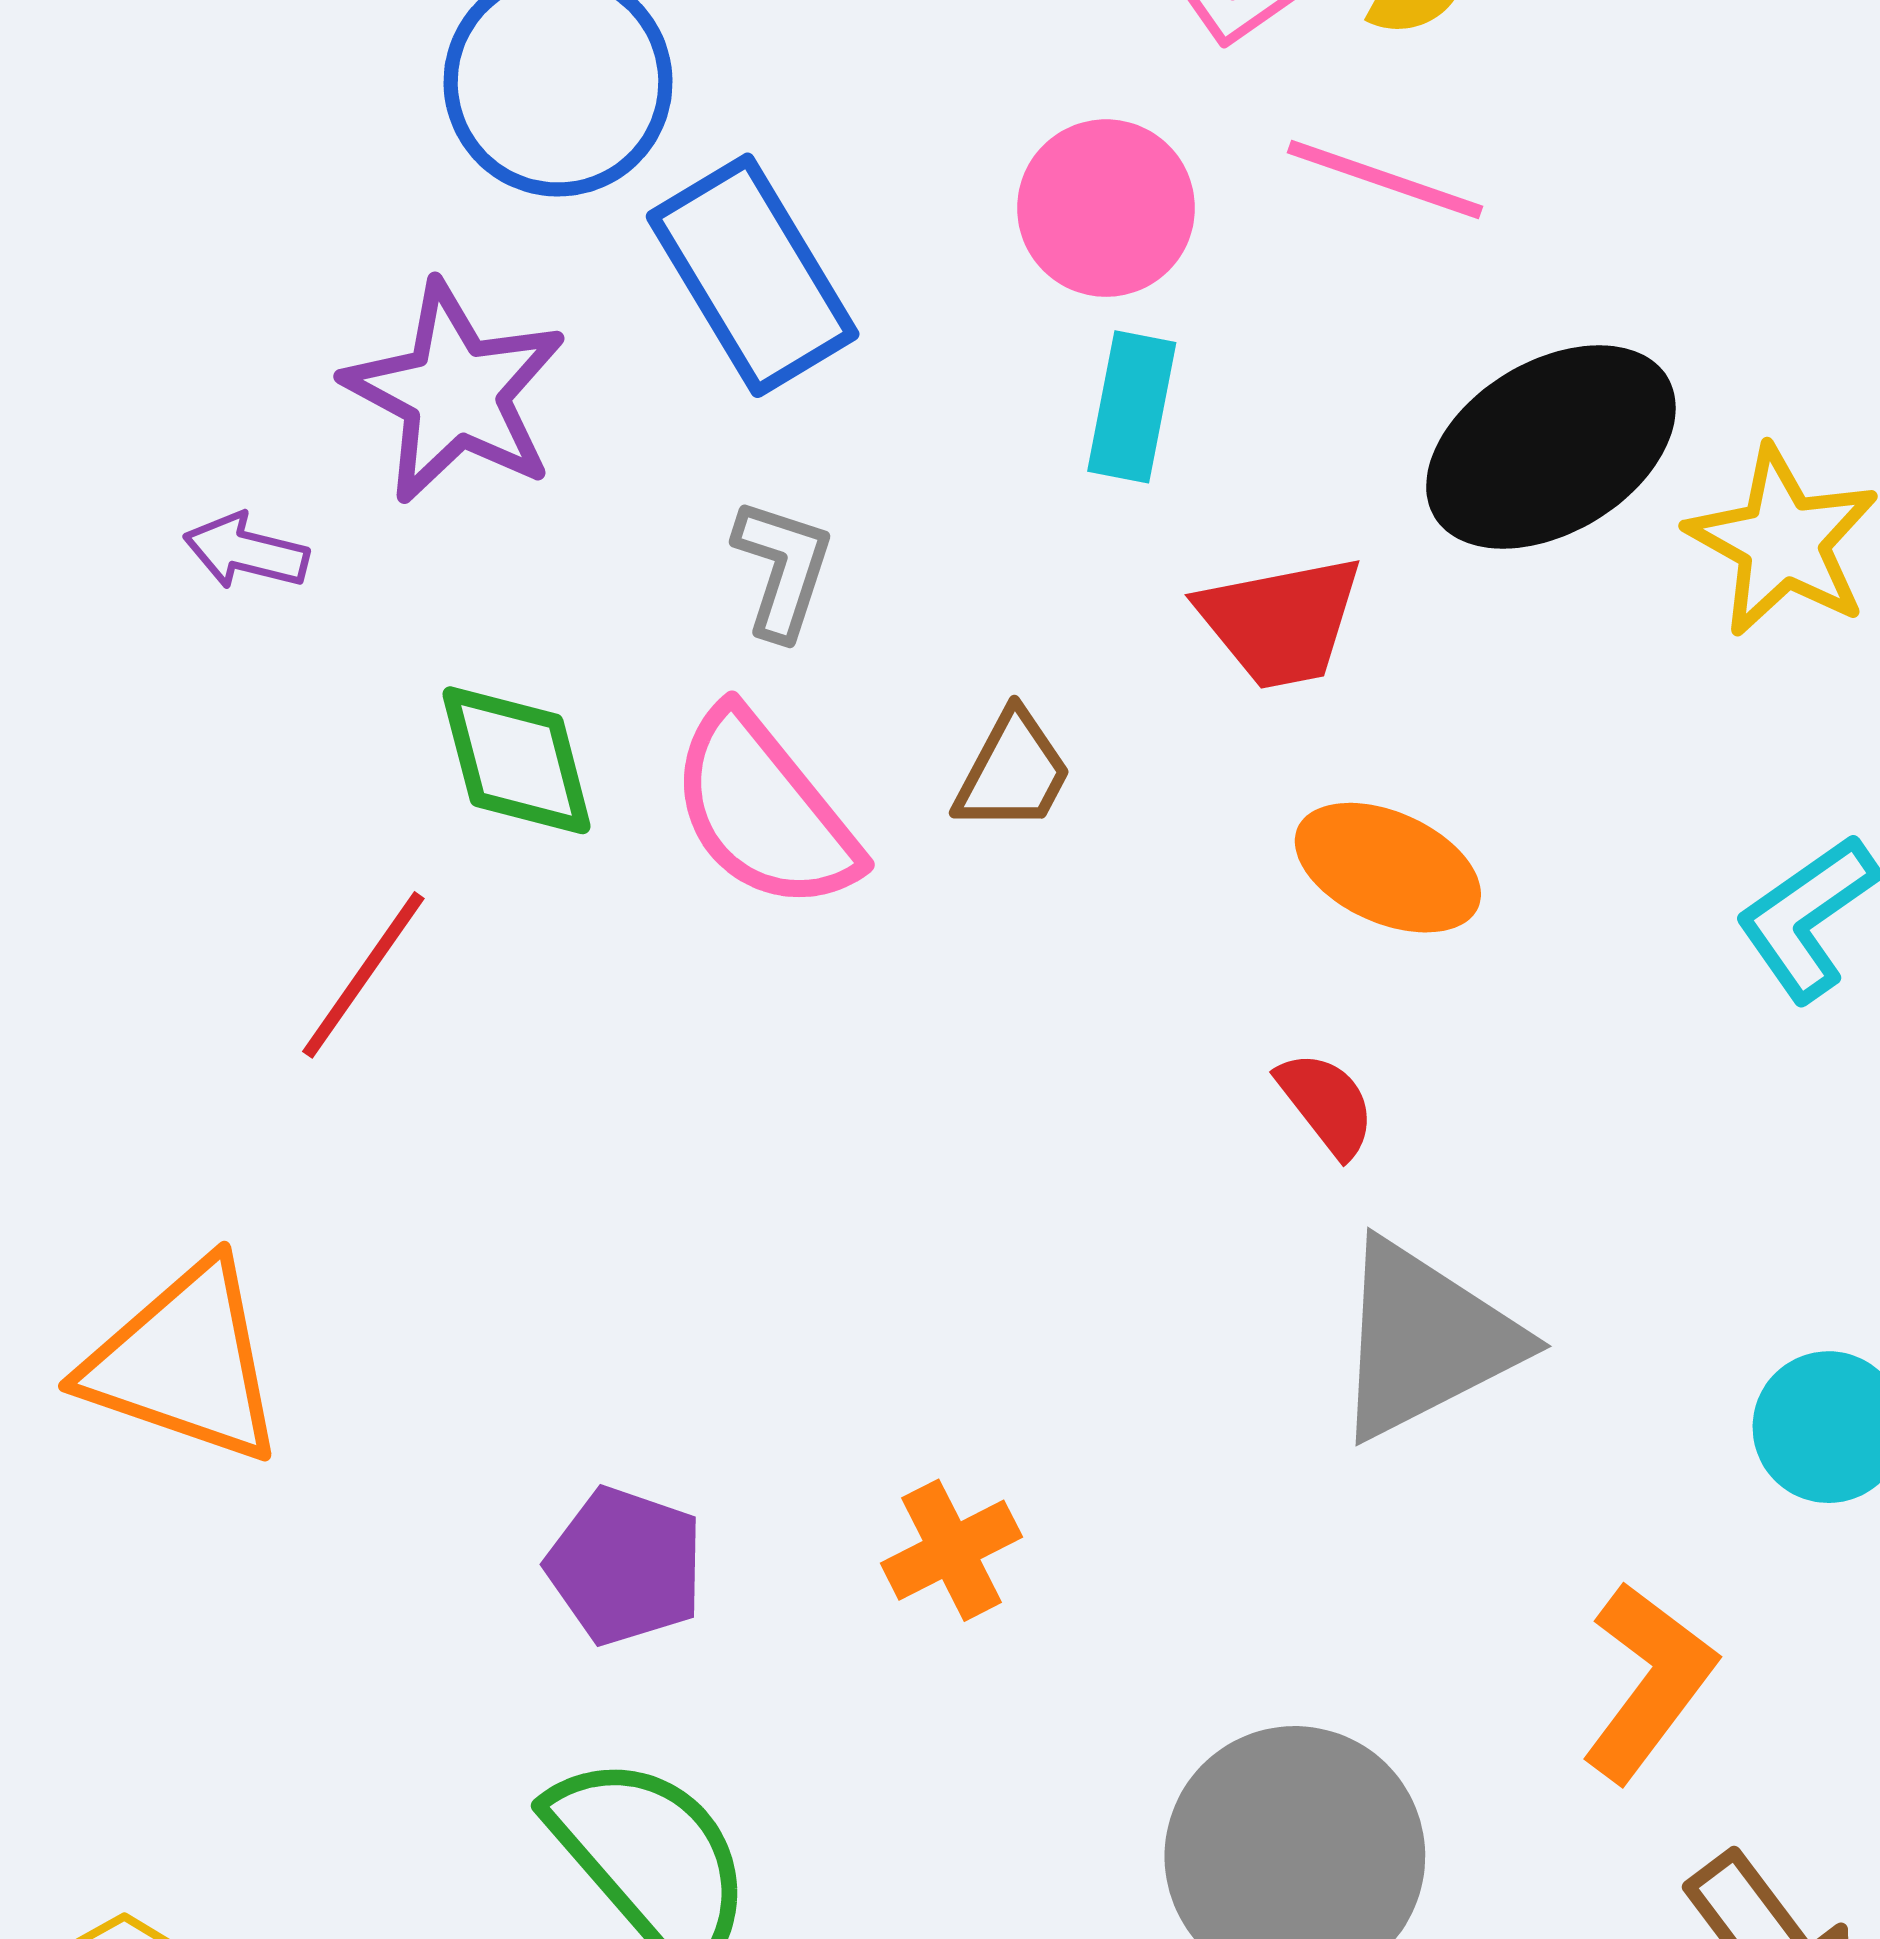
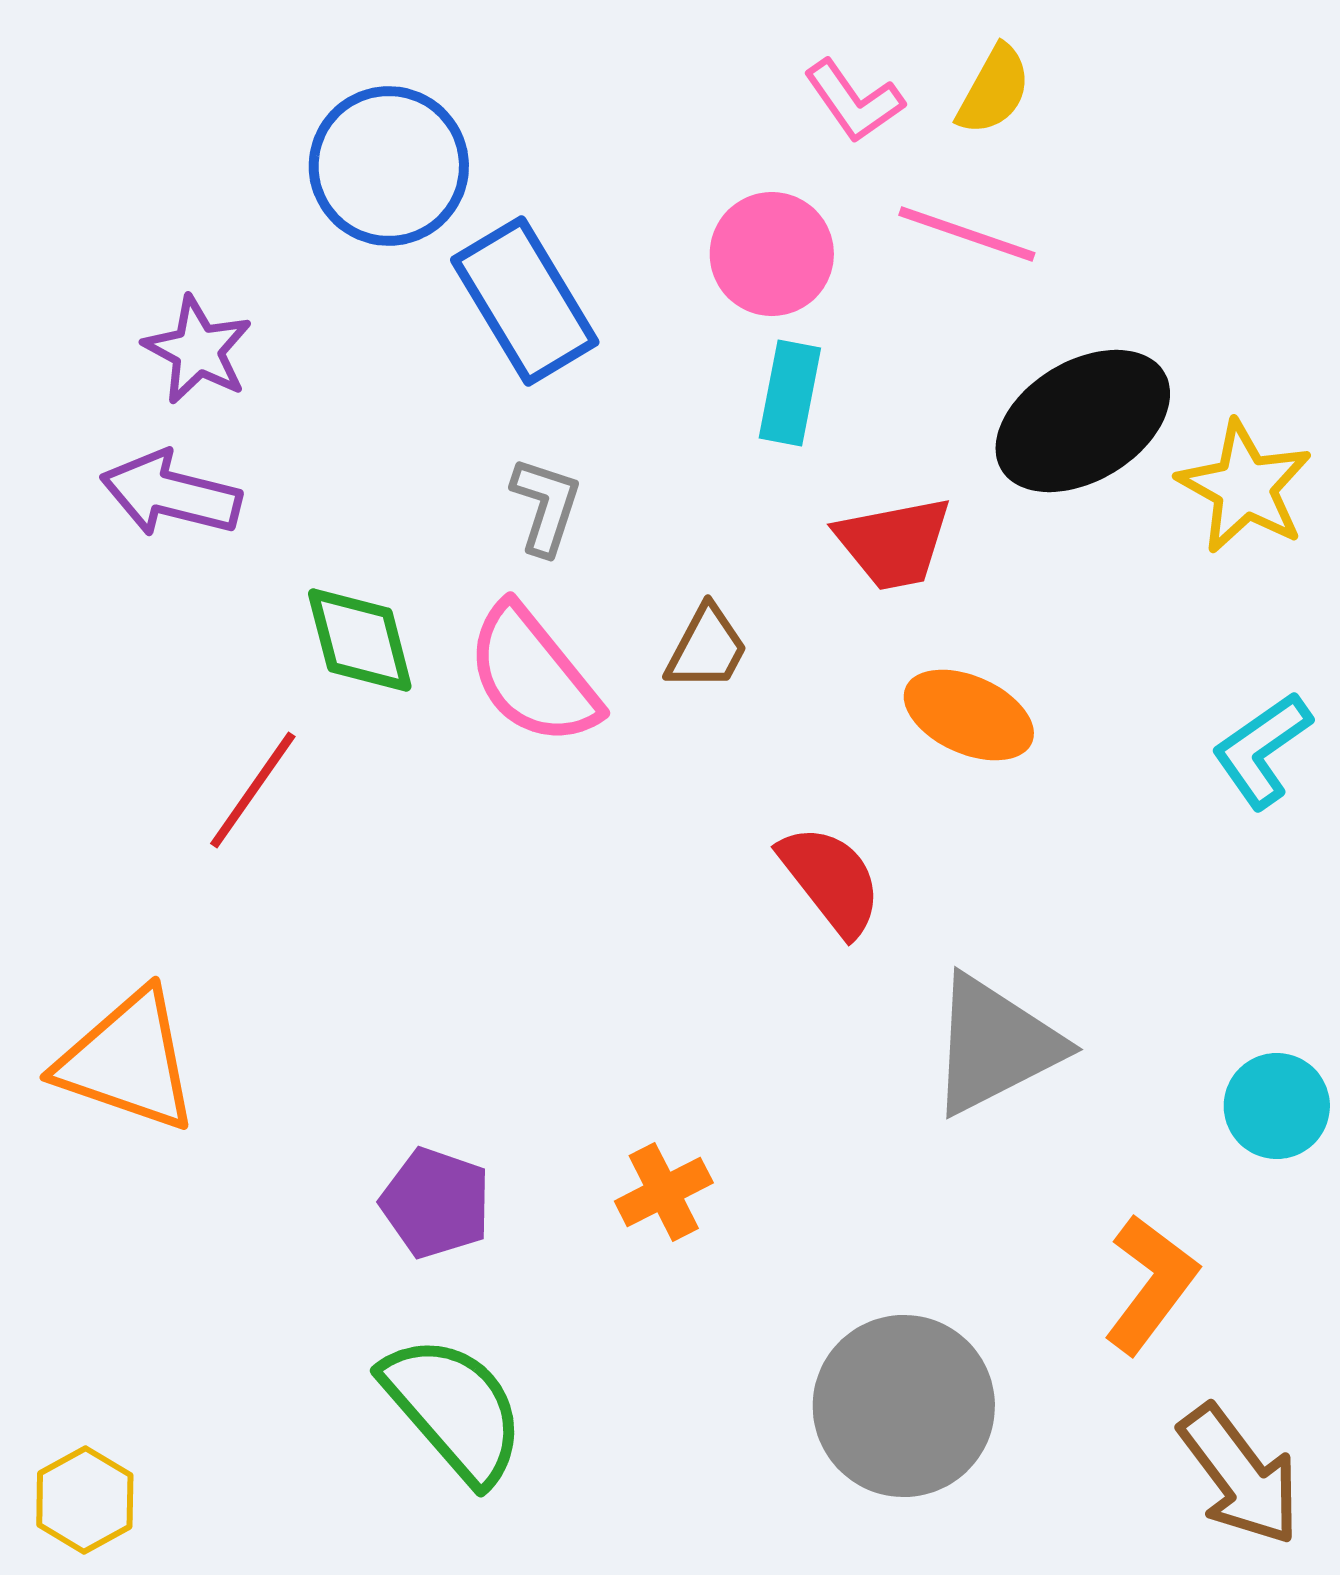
purple star: (455, 393) -> (198, 350), moved, size x0.7
purple arrow: (246, 551) -> (171, 494), size x1.6
red semicircle: (1326, 1104) -> (831, 880), moved, size x1.5

